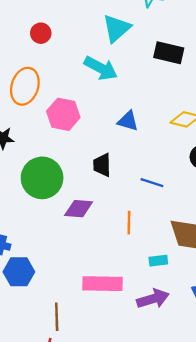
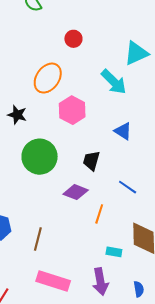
purple diamond: (79, 209) -> (76, 192), moved
pink rectangle: (102, 284) -> (53, 281), moved
purple arrow: (153, 299) -> (100, 282), turned 80
brown line: (57, 317) -> (38, 239), moved

